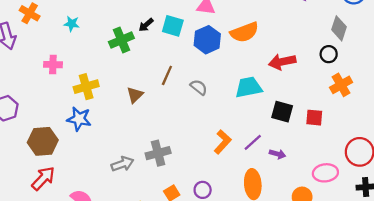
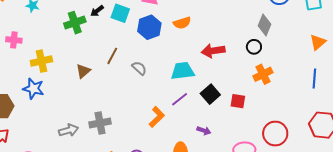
orange semicircle: (244, 32) -> (182, 23), size x0.7
black square: (282, 112) -> (210, 94), turned 30
purple line: (253, 142) -> (180, 99), moved

